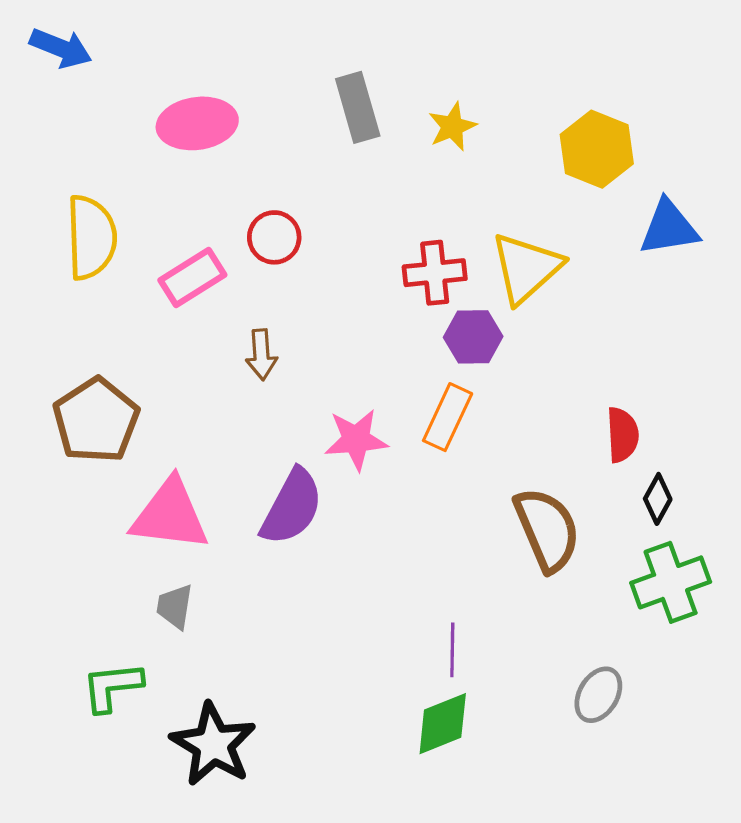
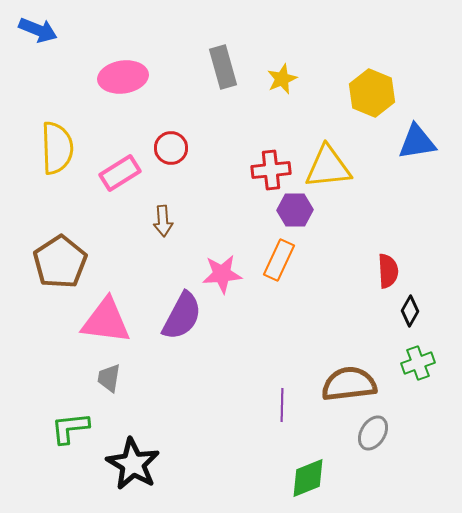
yellow triangle: (526, 268) -> (328, 167), turned 36
brown semicircle: (547, 529) -> (349, 384), moved, turned -74
green cross: (671, 582) -> (418, 363), size x0.7
green diamond: (443, 724) -> (308, 478), moved

